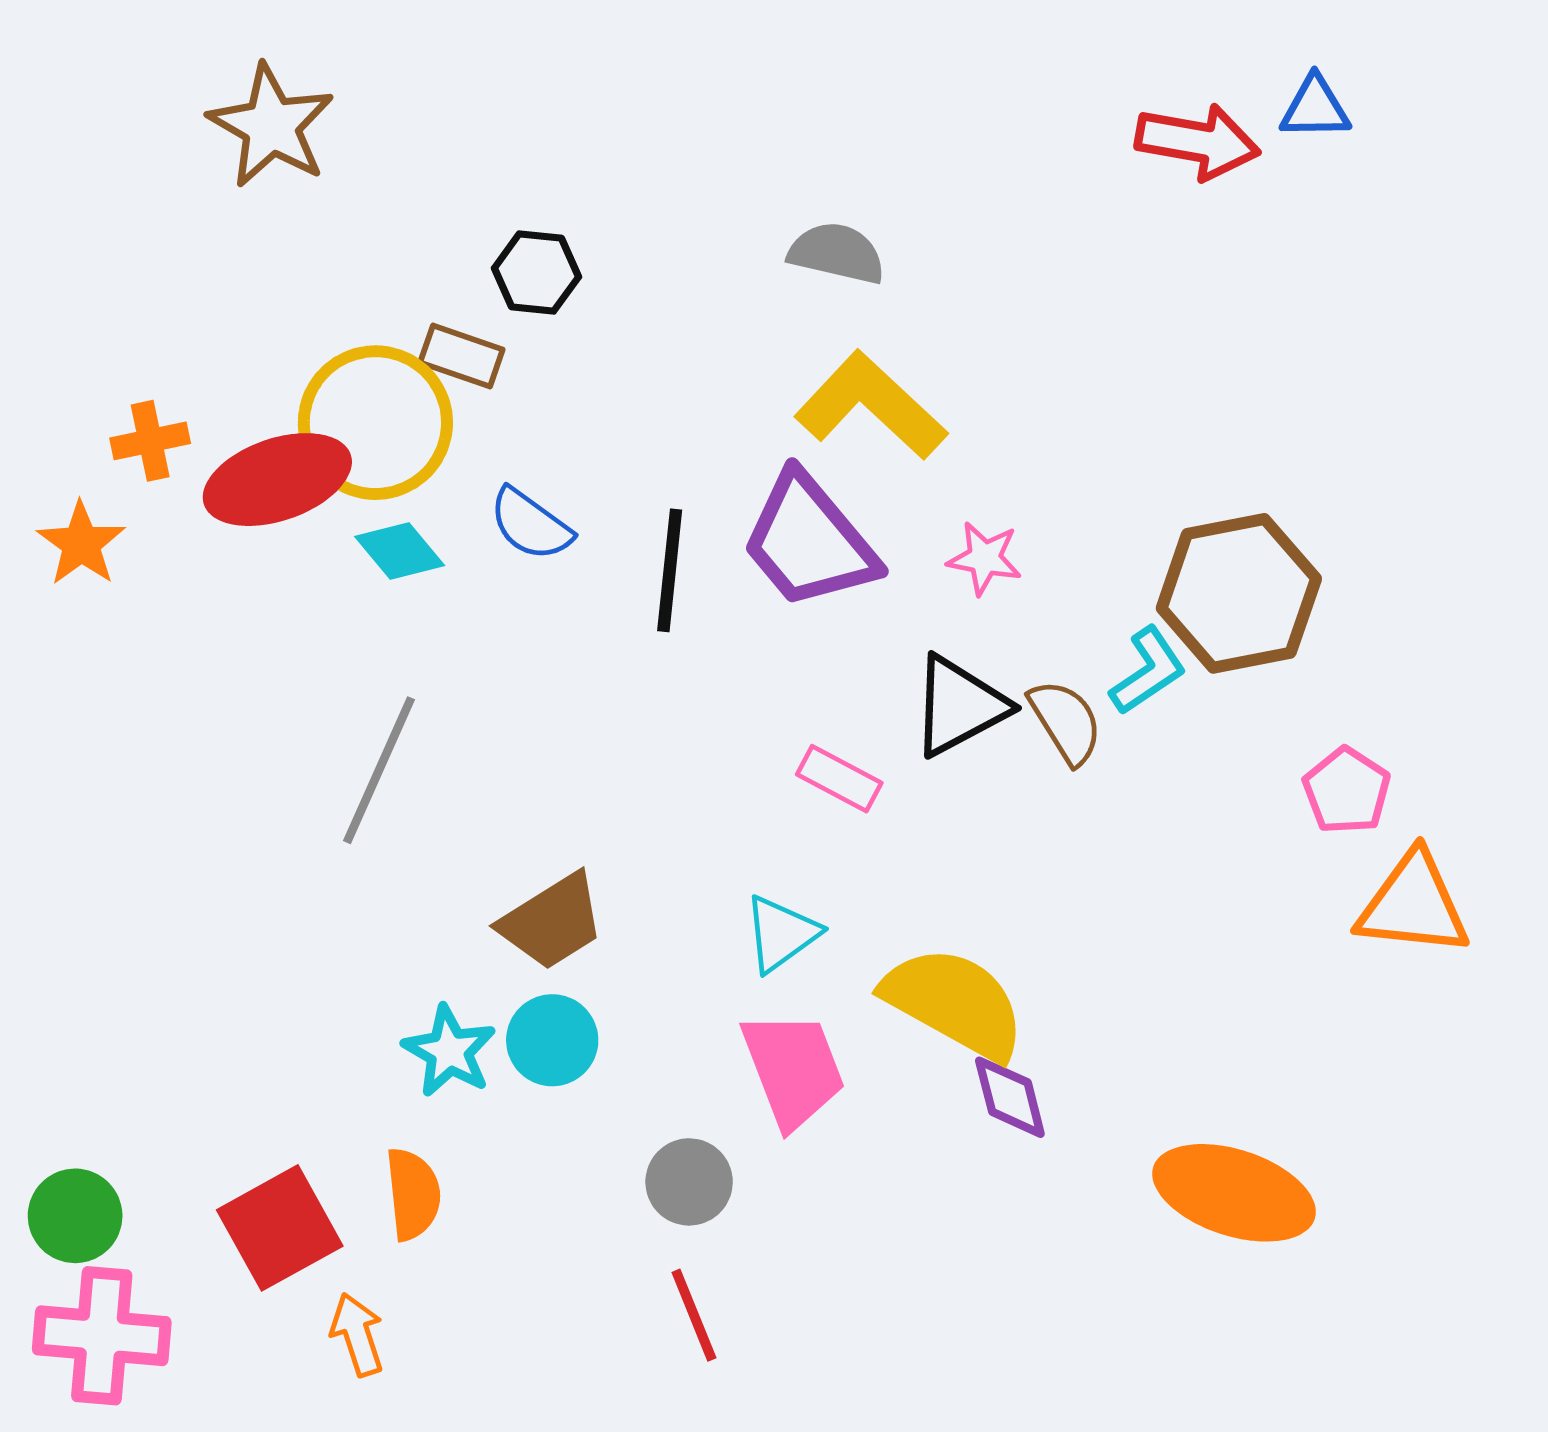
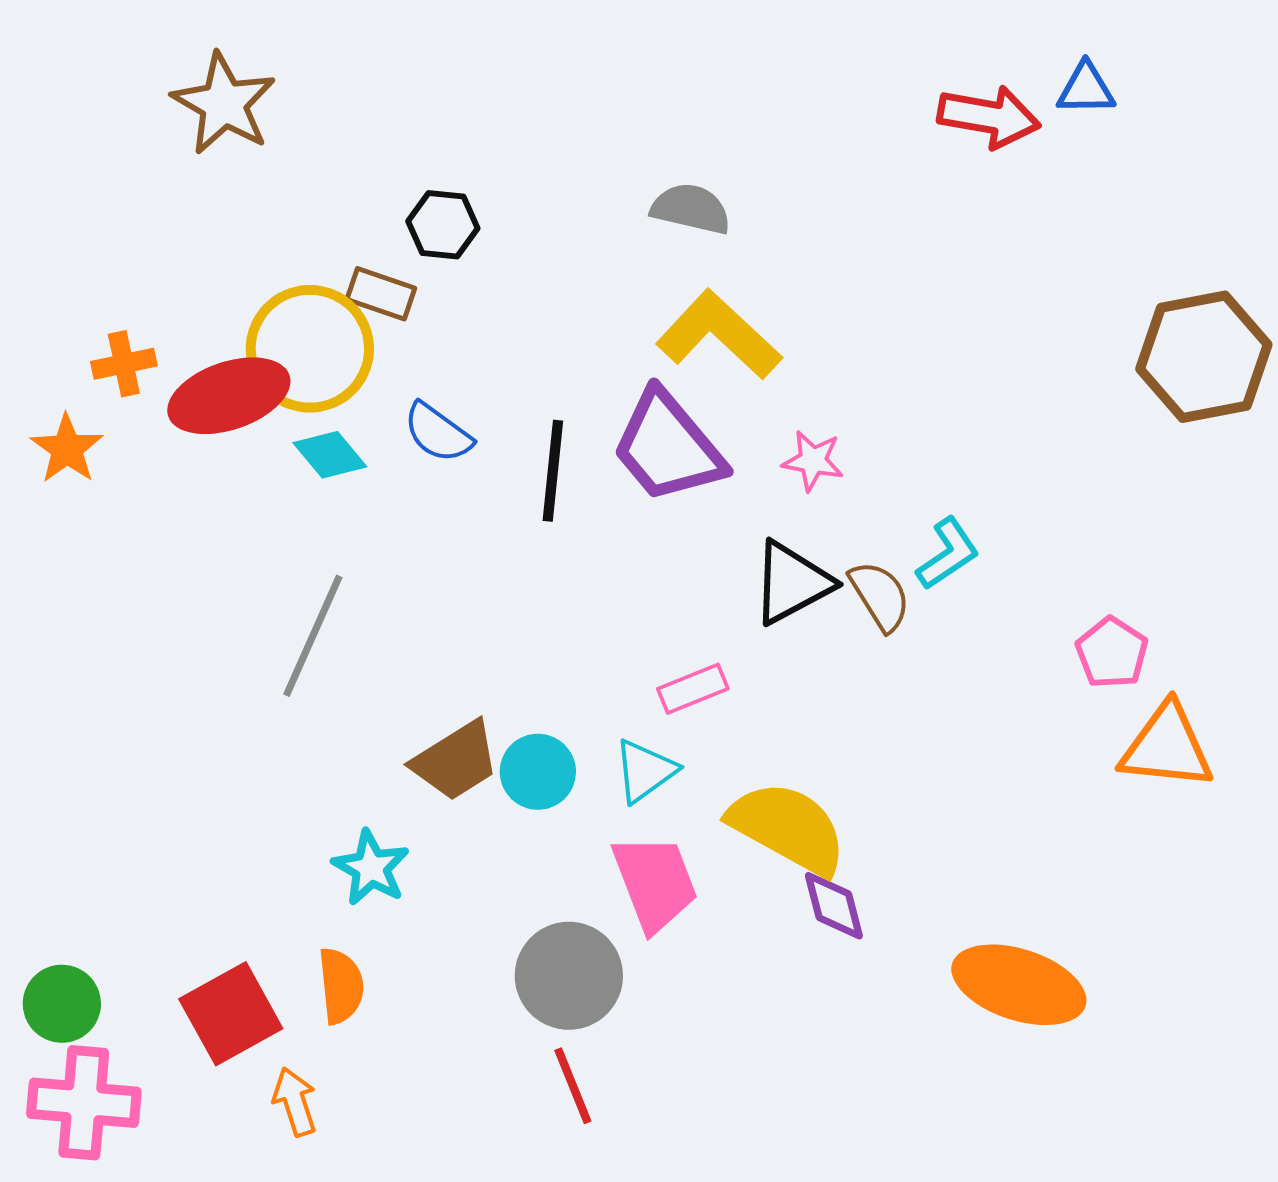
brown hexagon: (1239, 593) -> (1204, 357), moved
pink rectangle: (839, 779) -> (693, 689), moved, turned -50
cyan circle: (552, 1040) -> (538, 772), moved
gray circle: (689, 1182) -> (569, 976), size x1.5

